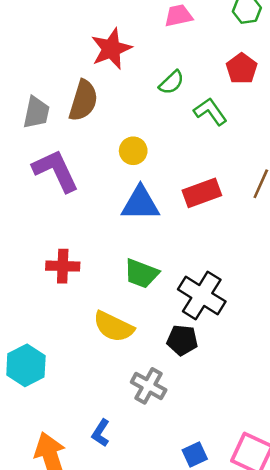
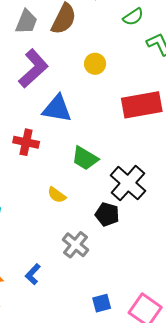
purple L-shape: (56, 171) -> (33, 69), turned 63
red rectangle: (202, 193) -> (142, 105), size x1.4
blue triangle: (140, 203) -> (57, 109), moved
yellow semicircle: (113, 327) -> (57, 195), size x0.6

